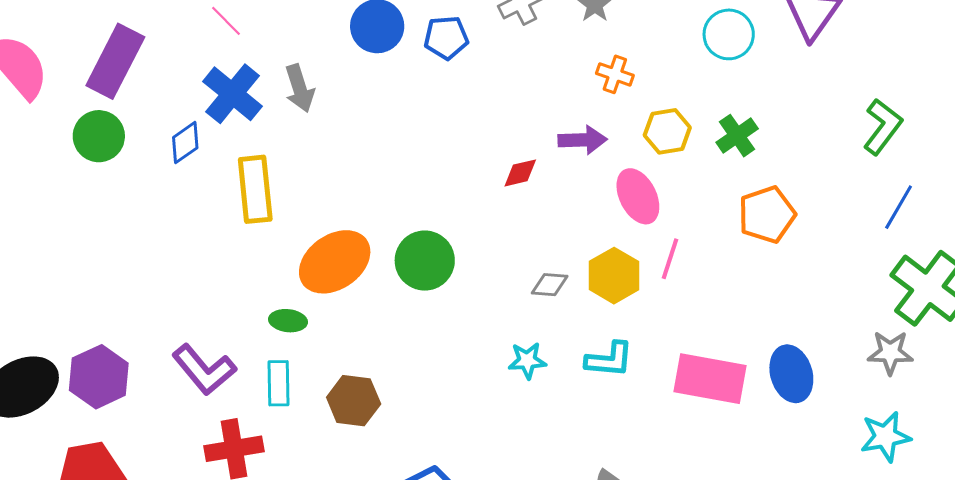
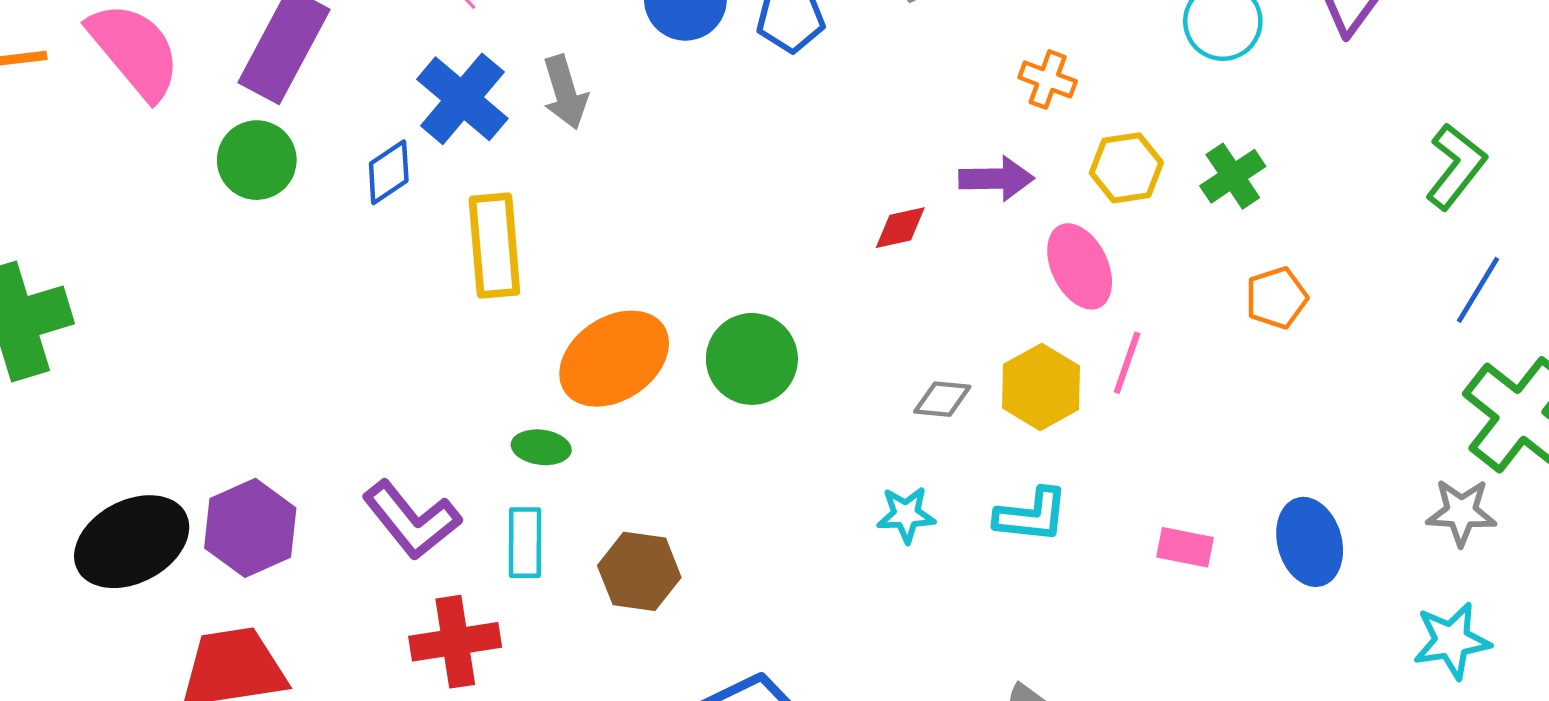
orange pentagon: (767, 215) -> (1276, 298), size x0.7
pink rectangle: (710, 379) -> (1185, 547), size x0.5

